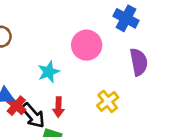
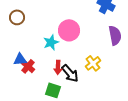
pink circle: (87, 45) -> (69, 30), moved
black arrow: (33, 115) -> (70, 73), moved

